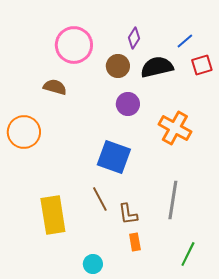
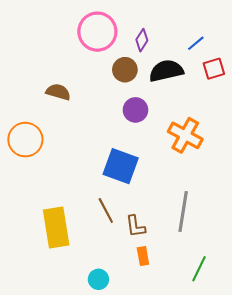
pink circle: (74, 45) -> (97, 32), moved

